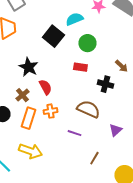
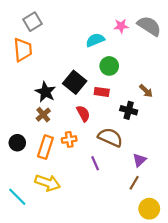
black square: (53, 36) -> (75, 82), moved
red semicircle: (45, 87) -> (83, 114), moved
brown cross: (22, 95) -> (43, 115), moved
purple line: (74, 133) -> (95, 163), turned 48
brown line: (94, 158) -> (134, 183), moved

